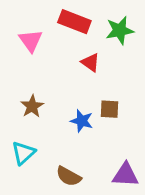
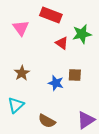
green star: (120, 30) -> (82, 34), moved
purple triangle: (126, 175) -> (86, 120), turned -36

